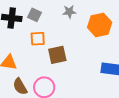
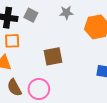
orange square: (38, 39) -> (12, 41), moved

